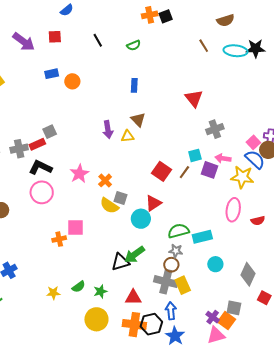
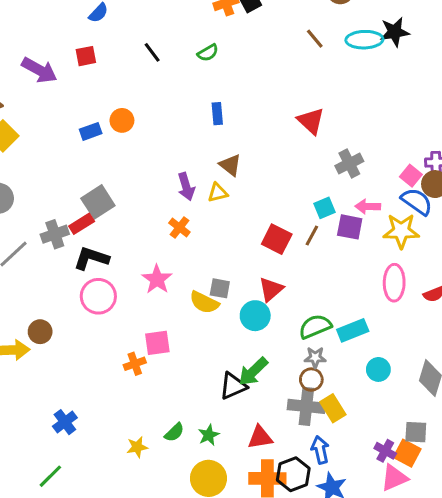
blue rectangle: (52, 74) -> (91, 131), moved
gray square: (50, 132) -> (98, 202), size x1.5
pink star: (79, 174) -> (157, 279), moved
orange cross: (105, 180) -> (179, 228), moved

